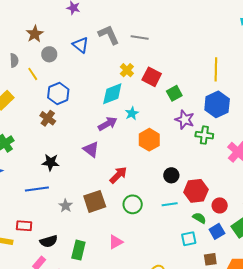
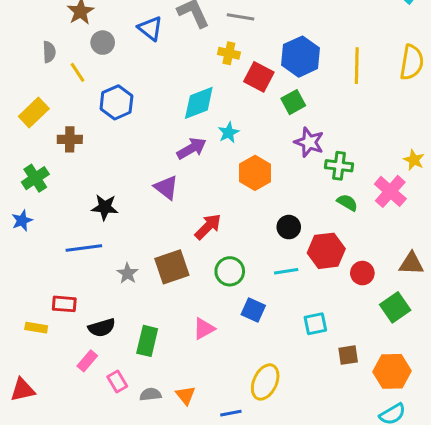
yellow cross: (127, 70) -> (229, 53), moved, turned -32
blue hexagon: (217, 104) -> (301, 57), moved
brown cross: (48, 118) -> (70, 139), moved, turned -35
green semicircle: (199, 218) -> (347, 203), moved
blue square: (217, 231) -> (253, 310), moved, turned -35

